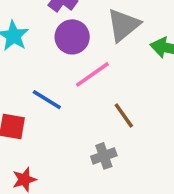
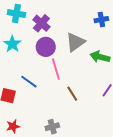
pink line: (92, 74) -> (56, 69), turned -75
gray cross: (104, 156) -> (52, 127), moved

